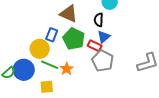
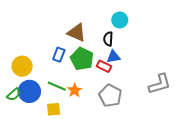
blue triangle: (104, 37) -> (113, 57), turned 32
yellow circle: (40, 49) -> (22, 66), moved
gray pentagon: (103, 61) -> (110, 96), moved

